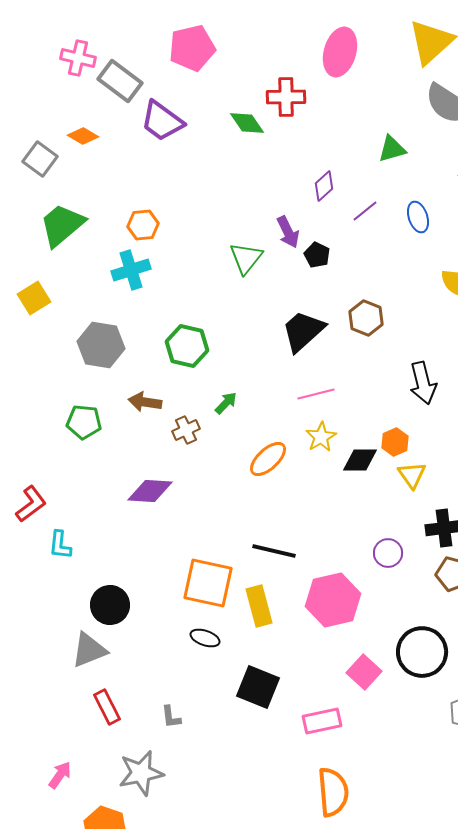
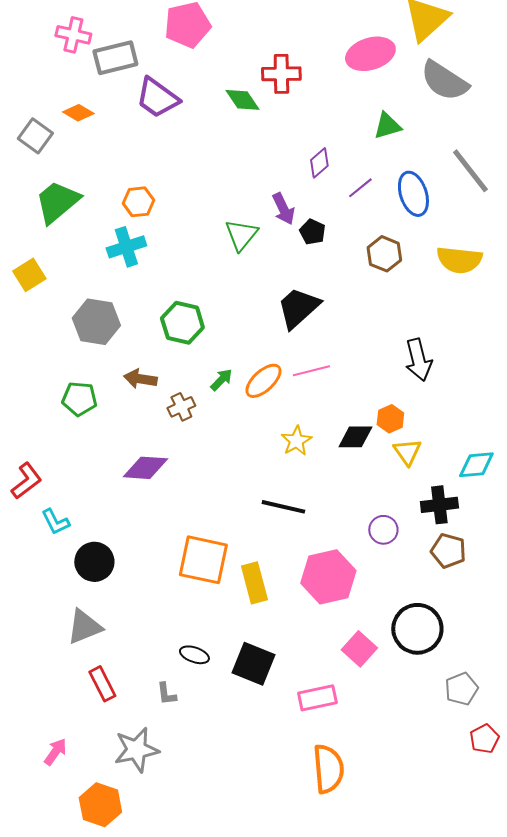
pink ellipse: (340, 52) -> (370, 54), moved, turned 57
gray rectangle: (120, 81) -> (115, 58), turned -51
blue ellipse: (418, 217) -> (413, 194), size x1.4
brown hexagon: (366, 318) -> (384, 254), moved
yellow star: (321, 437) -> (296, 441), moved
orange ellipse: (268, 459) -> (263, 381), moved
cyan L-shape: (60, 545) -> (55, 522), turned -32
black line: (274, 551) -> (283, 507), moved
black circle: (110, 605) -> (94, 562), moved
black ellipse: (205, 638) -> (194, 655), moved

